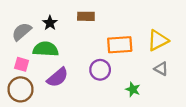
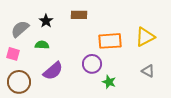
green semicircle: (46, 49) -> (42, 45), size x0.6
pink square: (22, 64) -> (13, 54), moved
gray triangle: (161, 69) -> (148, 71), moved
green star: (133, 89) -> (109, 82), moved

